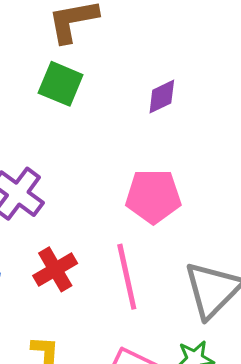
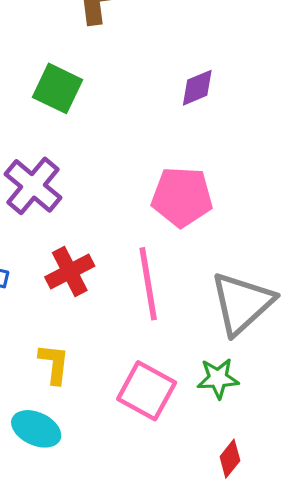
green square: (61, 84) -> (57, 88), moved

